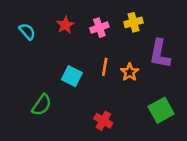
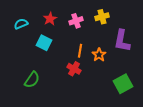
cyan semicircle: (27, 31) -> (21, 24), turned -72
cyan square: (72, 76) -> (44, 43), moved
red cross: (103, 121) -> (74, 69), moved

